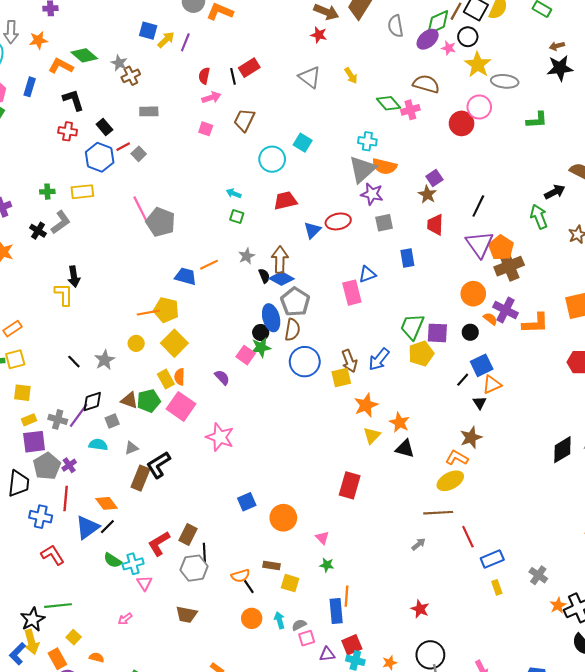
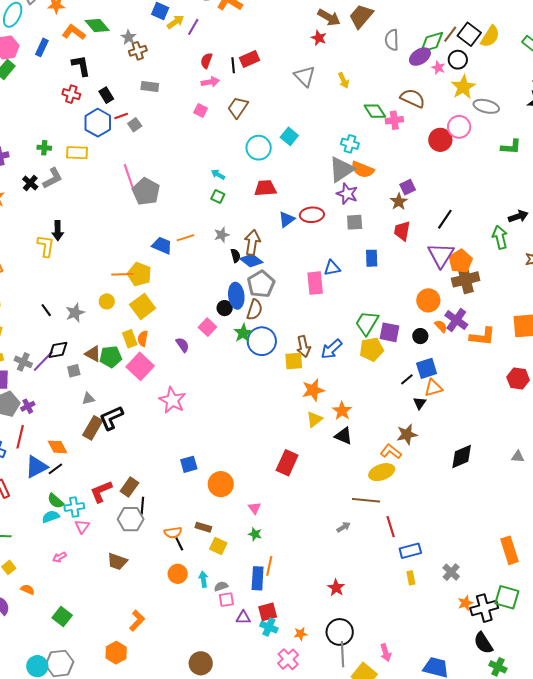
green star: (261, 347) -> (243, 333), moved, turned -30
cyan semicircle: (98, 445) -> (51, 517), moved, turned -36
black diamond: (562, 450) -> (462, 457), moved

